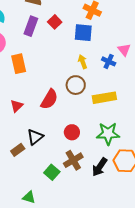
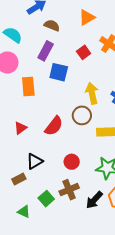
red square: (55, 22) -> (84, 52), moved
blue square: (83, 33) -> (59, 72), moved
yellow arrow: (83, 62) -> (92, 93), size x1.5
brown rectangle: (18, 150) -> (19, 179), moved
green triangle: (29, 197) -> (24, 212), moved

